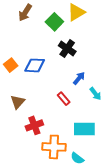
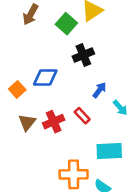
black cross: (67, 49) -> (83, 55), turned 36
orange square: (11, 65) -> (17, 89), moved
red cross: (34, 125) -> (54, 122), moved

